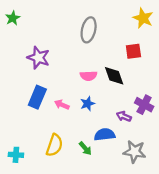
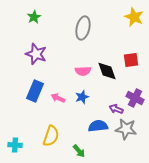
green star: (13, 18) -> (34, 17), moved
red square: (133, 51) -> (131, 60), moved
green arrow: (85, 148) -> (79, 151), moved
gray star: (135, 152) -> (126, 129), moved

